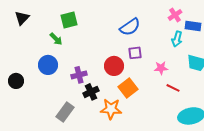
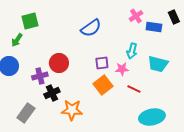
green arrow: (56, 39) -> (17, 40), turned 80
cyan arrow: (177, 39) -> (132, 51), moved
purple square: (135, 53) -> (102, 63), moved
red circle: (114, 66) -> (59, 63), moved
orange square: (128, 88) -> (103, 85), moved

